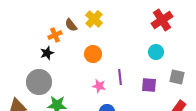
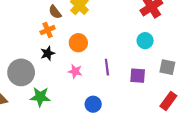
orange cross: (55, 35) -> (48, 30), moved
black star: (47, 53) -> (48, 53), moved
pink star: (99, 86) -> (75, 71), moved

